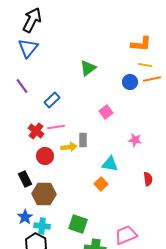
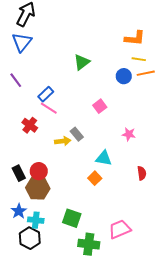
pink line: (56, 127) -> (49, 108), moved, turned 42
gray rectangle: (83, 140) -> (77, 134), turned -40
red circle: (45, 156) -> (39, 171), moved

